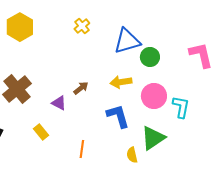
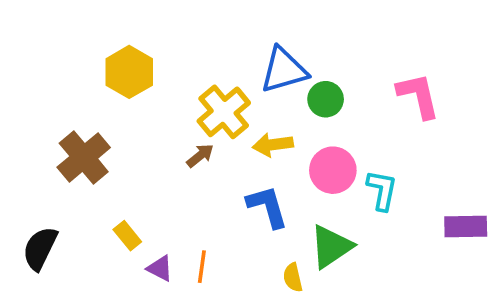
yellow cross: (82, 26) -> (224, 112), moved, size x1.8
yellow hexagon: (20, 27) -> (129, 72), moved
purple triangle: (59, 103) -> (160, 268), moved

